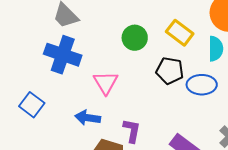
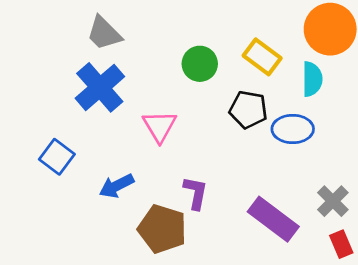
blue cross: (63, 55) -> (100, 87), turned 30
blue arrow: (88, 118) -> (117, 186), moved, turned -35

